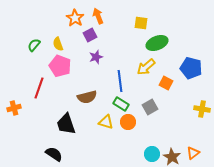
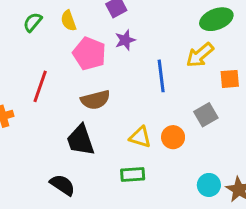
pink pentagon: (60, 66) -> (89, 54), moved
orange square: (166, 83) -> (230, 79), turned -32
brown semicircle: (87, 97) -> (95, 100), moved
green rectangle: (121, 104) -> (133, 175), moved, turned -35

